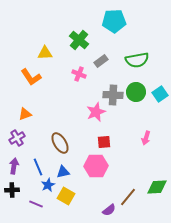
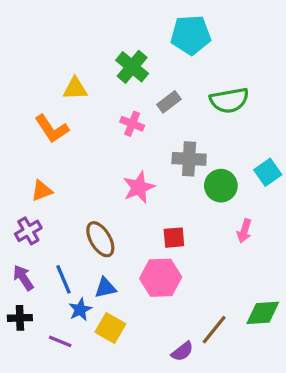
green circle: (136, 92) -> (221, 186), moved
cyan square: (160, 94) -> (268, 172), moved
pink star: (96, 112) -> (139, 187), moved
purple arrow: (14, 166) -> (23, 278), turned -42

